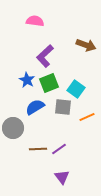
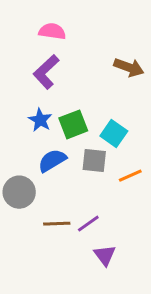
purple L-shape: (45, 56) -> (46, 72), moved
purple triangle: (62, 177) -> (105, 255), moved

